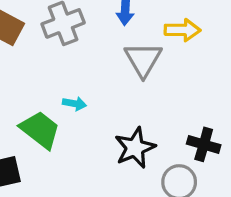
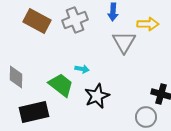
black star: (135, 148) -> (97, 96), moved

